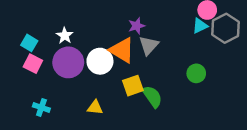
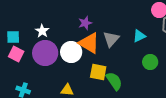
purple star: (137, 26) -> (85, 23), moved
cyan triangle: (200, 26) -> (139, 36), moved
cyan square: (29, 43) -> (13, 37), turned -32
yellow square: (133, 86) -> (98, 72), turned 30

